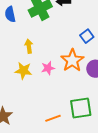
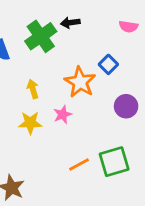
orange star: (72, 60) -> (80, 82), moved
orange line: (53, 118) -> (79, 164), moved

